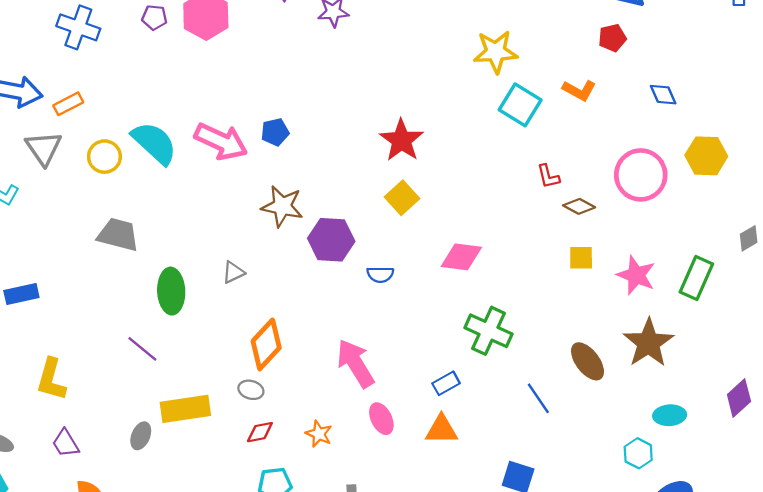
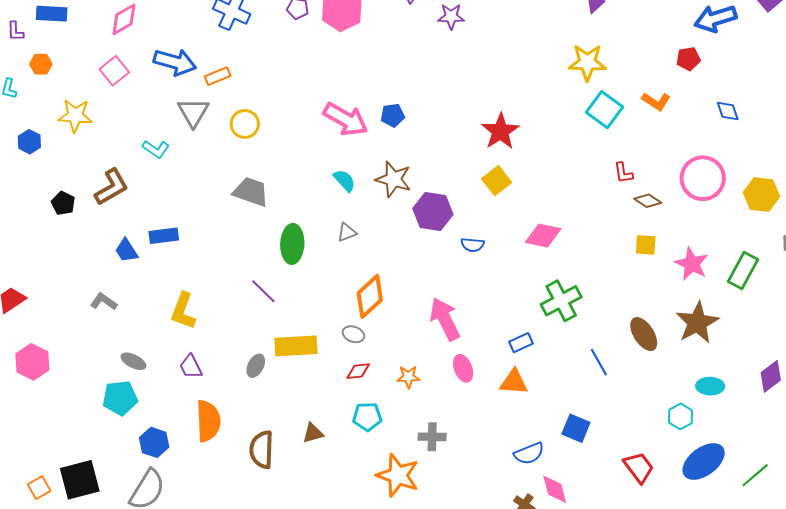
cyan semicircle: (154, 143) -> (344, 180), moved, size x0.6
yellow hexagon: (706, 156) -> (762, 195), moved
green cross: (488, 331) -> (561, 301), turned 33
orange star: (319, 434) -> (408, 377), turned -30

